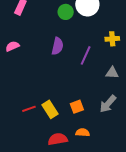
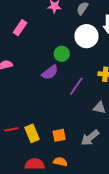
green circle: (66, 12) -> (62, 54), moved
purple semicircle: (57, 46) -> (50, 72), turned 30

